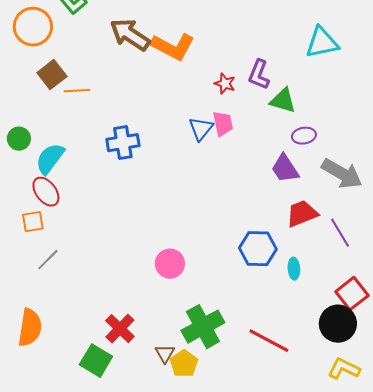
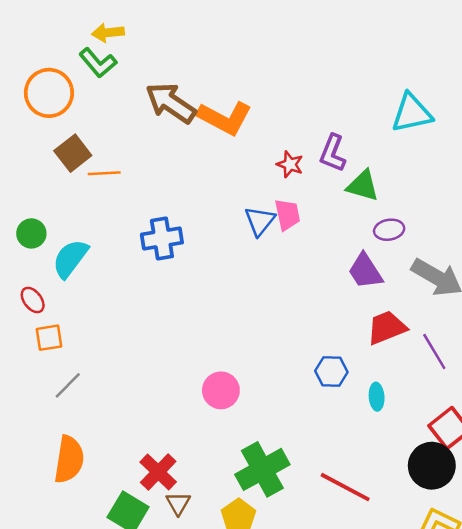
red ellipse: (46, 192) -> (33, 300), moved, size x0.7
blue hexagon: (258, 249) -> (331, 372), size x0.7
orange semicircle: (30, 328) -> (69, 459), moved
brown triangle: (165, 354) -> (178, 503), moved

